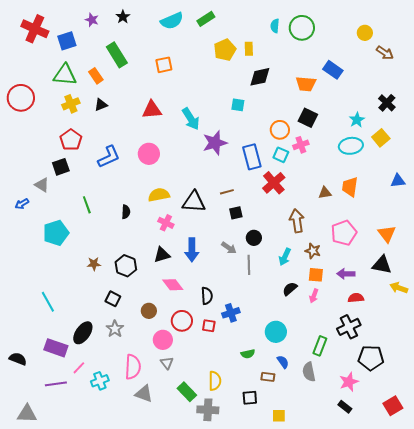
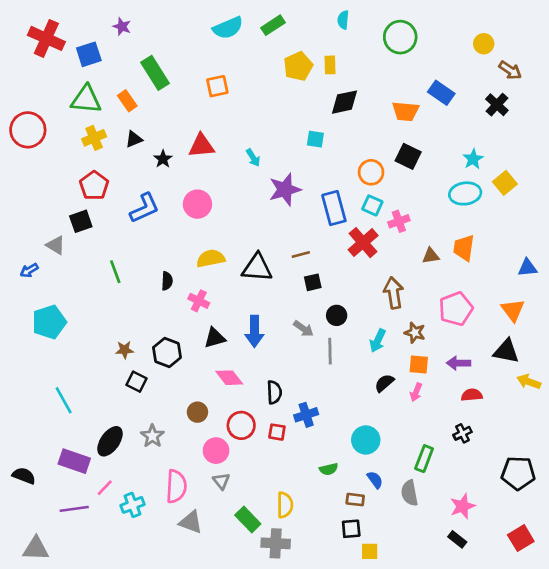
black star: (123, 17) -> (163, 159), moved
cyan semicircle: (275, 26) -> (343, 20), moved
black cross: (387, 103) -> (497, 105), moved
cyan arrow: (191, 119) -> (253, 158), size x0.6
pink cross: (301, 145) -> (399, 221), moved
blue triangle: (398, 181) -> (527, 268), moved
pink cross: (166, 223) -> (199, 301), moved
cyan pentagon: (56, 233) -> (49, 322), moved
black square: (113, 299) -> (136, 382), moved
black cross: (349, 327) -> (462, 433), size x0.6
black pentagon: (371, 358) -> (518, 473), moved
black square: (250, 398) -> (351, 529), moved

